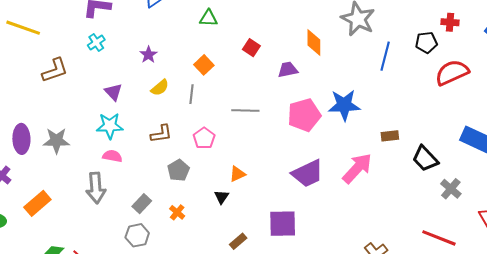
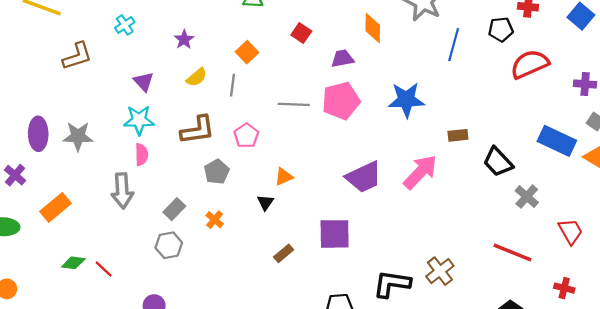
pink pentagon: (304, 115) -> (341, 101), moved
brown L-shape: (161, 134) -> (198, 130), size x1.4
pink semicircle: (112, 156) -> (142, 155), turned 78

